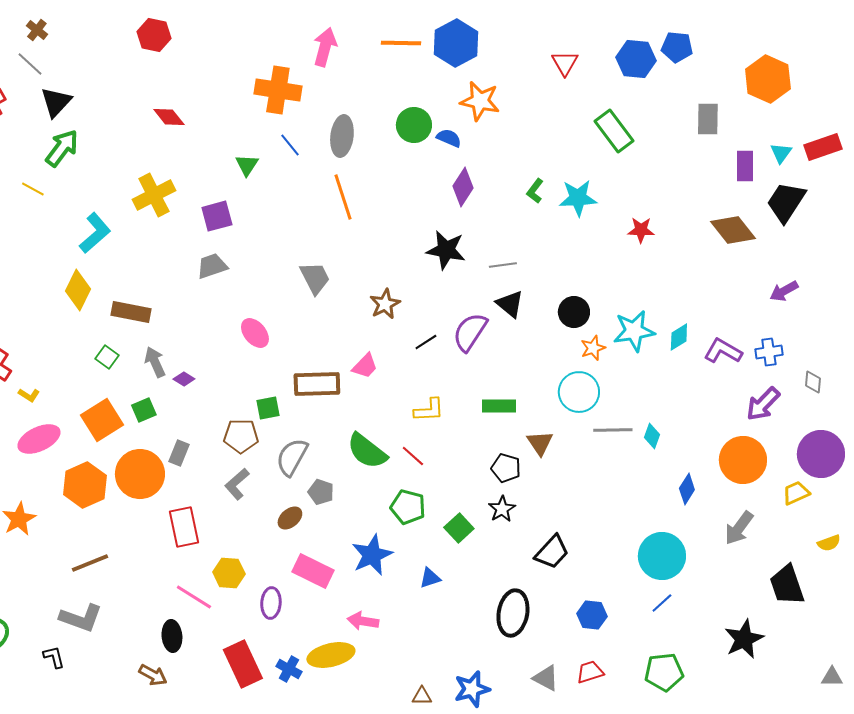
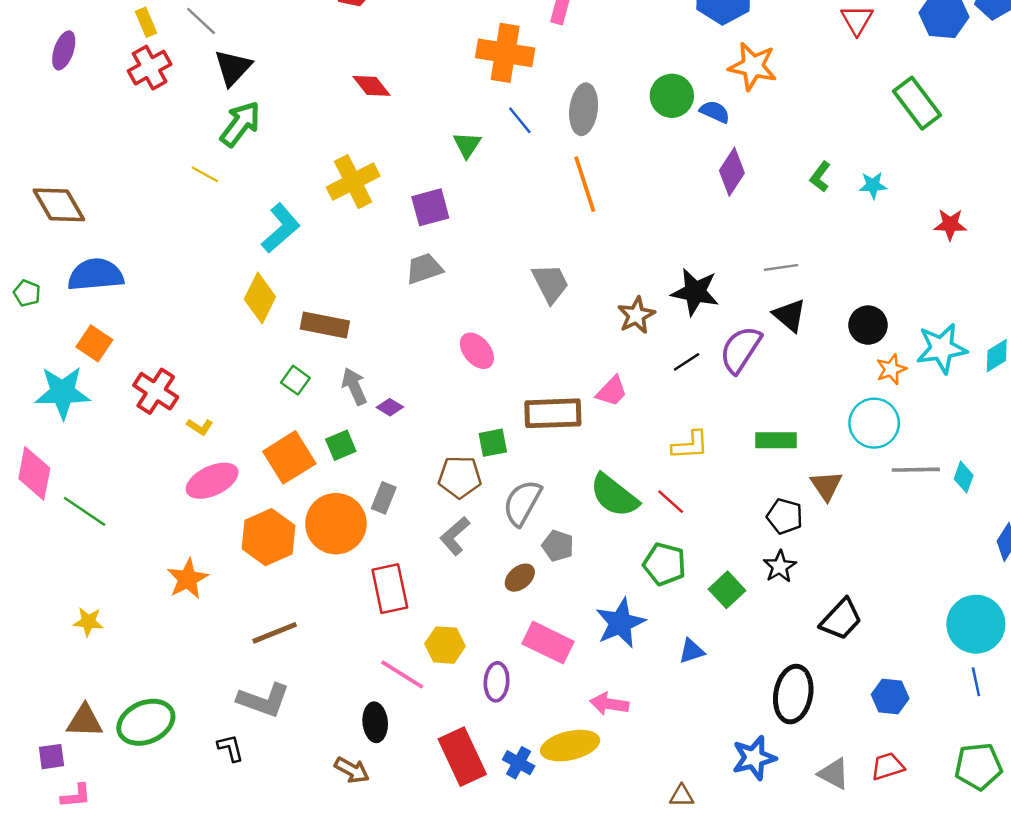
cyan star: (578, 198) -> (873, 185), size x0.6
black star: (446, 250) -> (695, 292), moved
blue line: (662, 603) -> (976, 682), turned -60
blue star: (472, 689) -> (754, 758), moved

